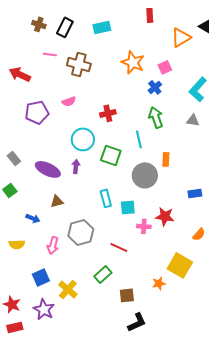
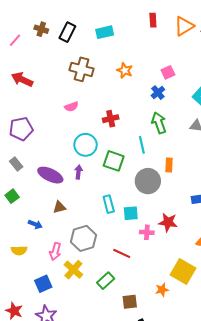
orange triangle: (181, 37) -> (184, 26), moved
pink line: (50, 54) -> (15, 40), moved, turned -56
orange star: (133, 62) -> (125, 70), moved, size x0.7
purple pentagon: (37, 112) -> (21, 129), moved
yellow cross: (68, 289) -> (73, 270), moved

